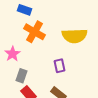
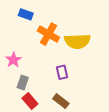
orange cross: (35, 32) -> (48, 34), moved

